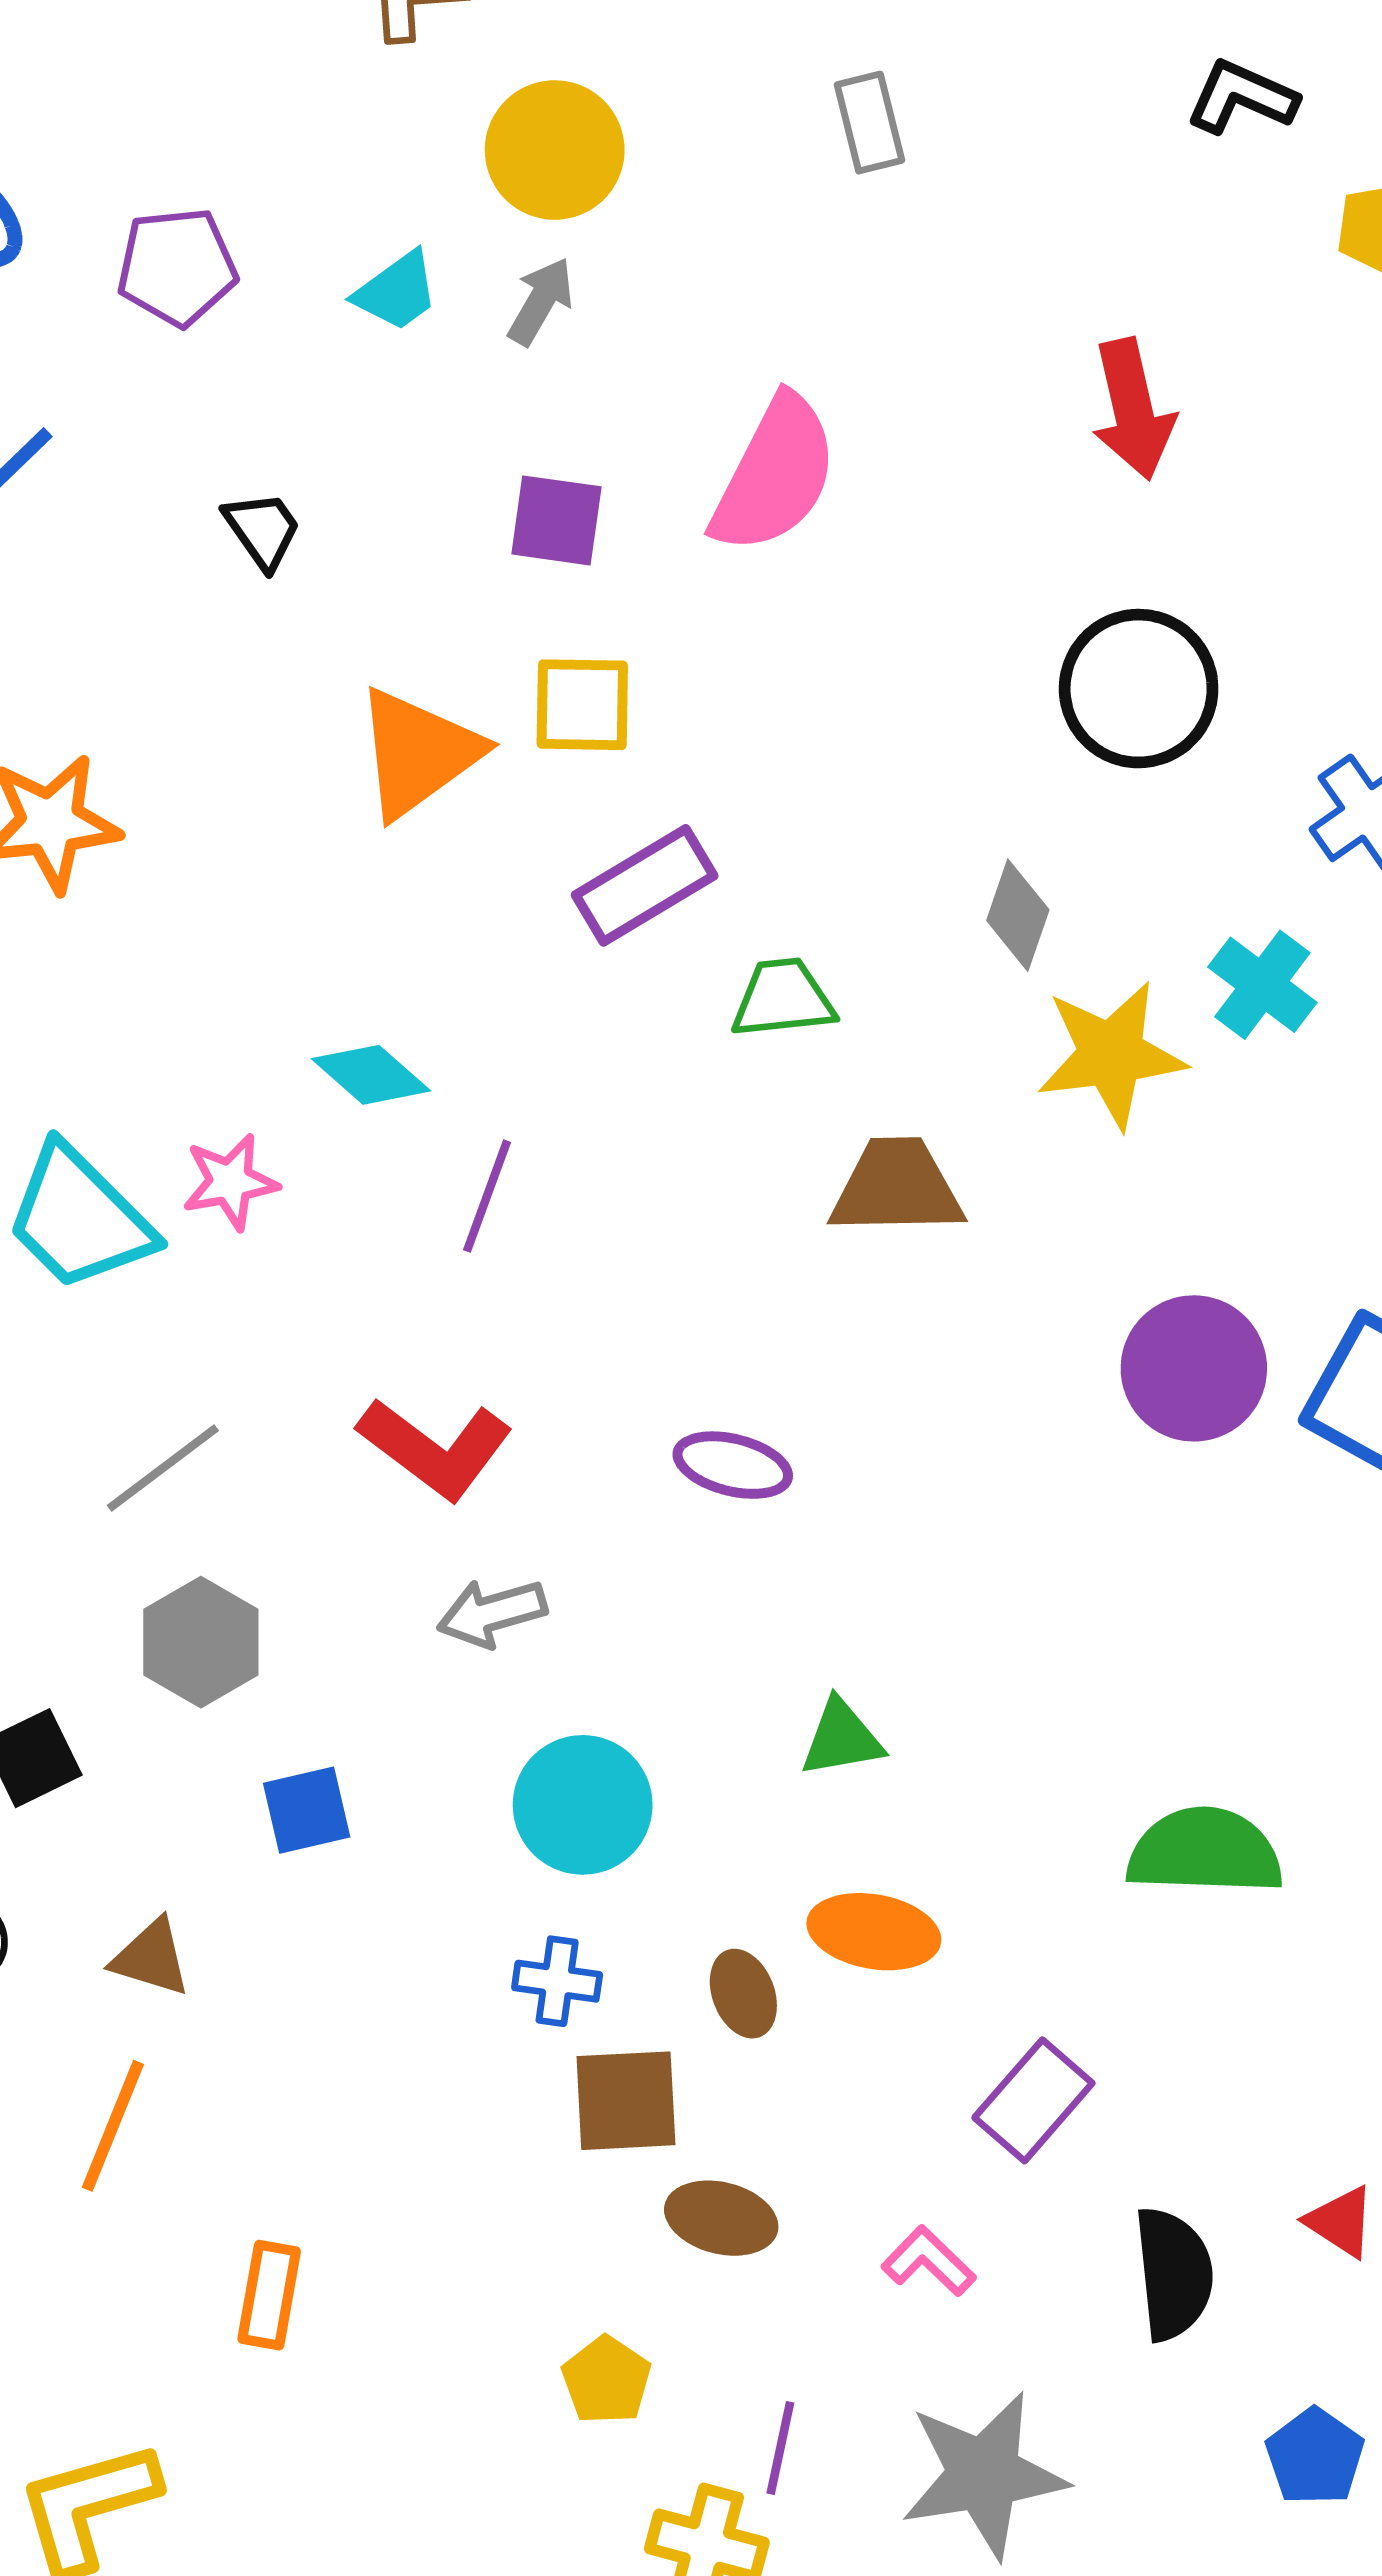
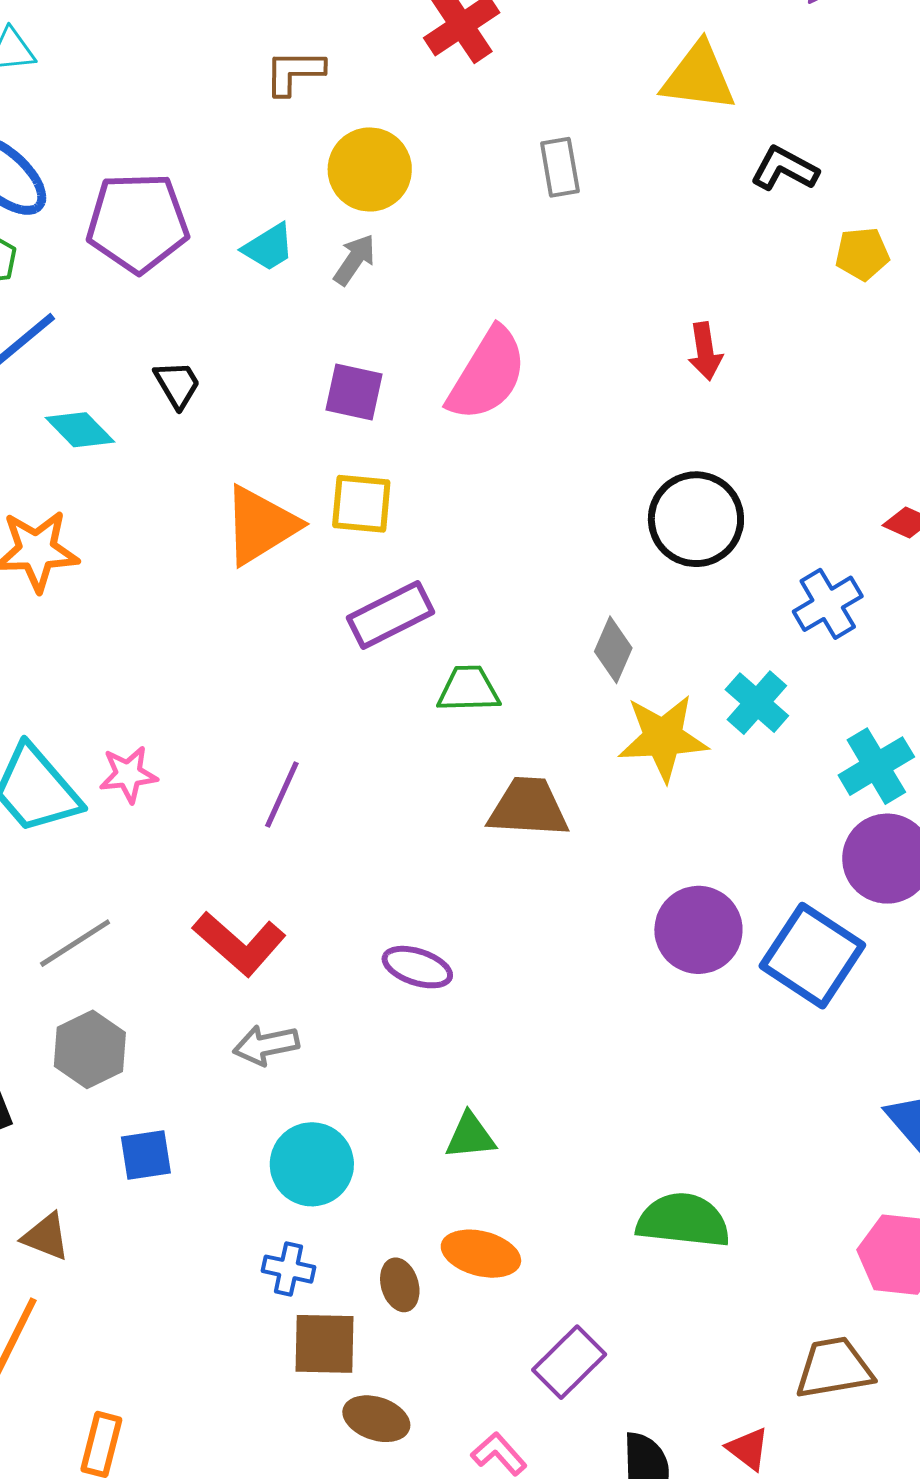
purple pentagon: (177, 267) -> (138, 223), size x1.4
red arrow: (1133, 409) -> (705, 351), size x0.7
cyan diamond: (371, 1075) -> (80, 430), moved

